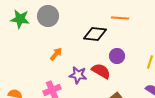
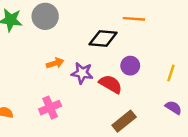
orange arrow: (56, 54) -> (55, 63), turned 32
purple star: (78, 75) -> (82, 73), moved

